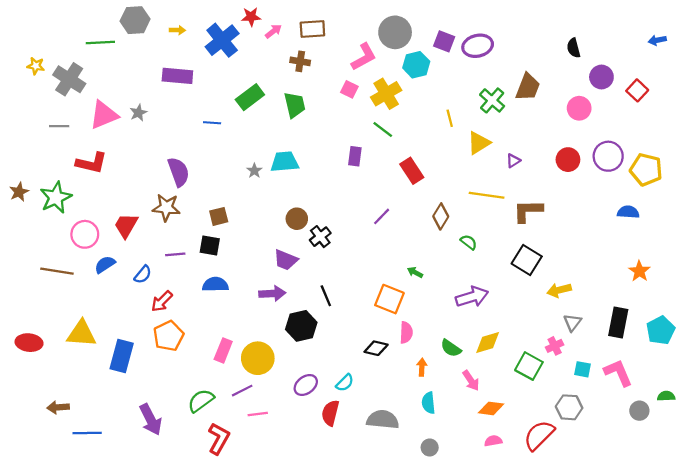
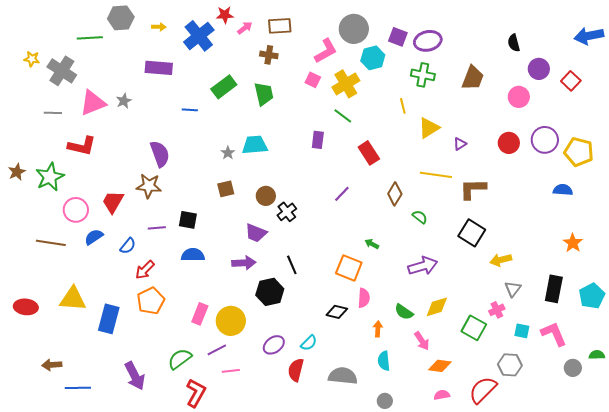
blue arrow: (657, 40) -> (589, 36), size x1.8
green cross: (492, 100) -> (423, 75), moved, turned -30
brown square: (219, 216) -> (226, 189), moved

